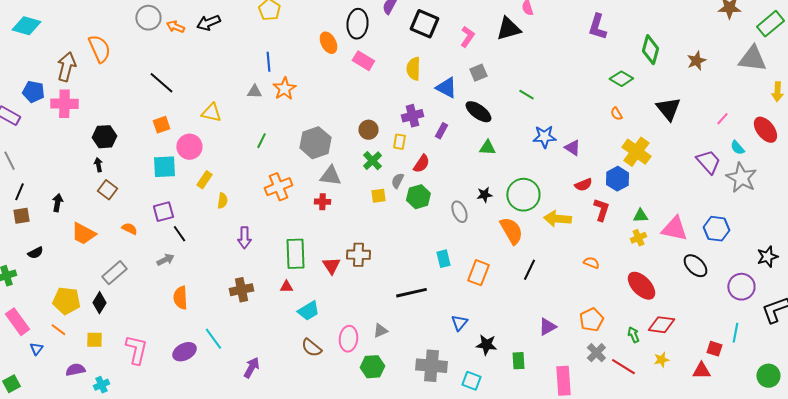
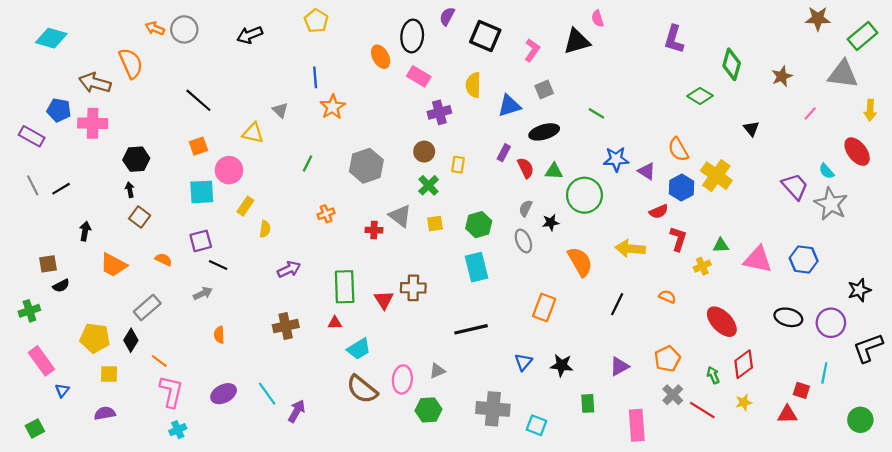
orange arrow: (175, 27) -> (155, 28), moved
brown arrow: (66, 67) -> (95, 83), turned -88
blue triangle: (446, 88) -> (509, 106), turned -45
gray triangle: (254, 92) -> (280, 110), moved, turned 42
black triangle: (668, 109) -> (751, 129), size x0.6
black ellipse: (478, 112) -> (544, 132), turned -52
orange semicircle: (616, 114) -> (678, 149), moved, size x1.6
purple cross: (412, 116) -> (439, 112), moved
pink line: (722, 119) -> (810, 113), moved
red semicircle: (421, 164) -> (526, 168), moved, turned -60
gray triangle: (330, 176) -> (400, 216), moved, turned 30
blue hexagon: (617, 179) -> (682, 188), moved
gray semicircle: (397, 181) -> (526, 208), moved
orange cross: (278, 187) -> (326, 214), size x0.6
black line: (19, 192) -> (61, 189), moved, turned 36
green circle: (523, 195) -> (584, 195), moved
brown square: (21, 216) -> (48, 264), moved
black line: (179, 234) -> (218, 265), turned -30
purple arrow: (244, 238) -> (289, 269), turned -115
yellow cross: (638, 238) -> (702, 266), moved
cyan rectangle: (443, 259) -> (477, 267), moved, size x1.5
black ellipse: (695, 266) -> (788, 317), moved, turned -30
black line: (529, 270) -> (617, 304), moved
orange semicircle: (180, 298) -> (219, 335), size x0.7
red diamond: (661, 325) -> (744, 364), turned -44
orange line: (58, 330) -> (159, 361), moved
cyan line: (213, 339) -> (267, 394), moved
yellow square: (94, 340) -> (109, 374), moved
black star: (486, 345) -> (562, 365), moved
brown semicircle: (311, 348) -> (362, 389), size x1.4
cyan cross: (101, 385) -> (178, 430), moved

